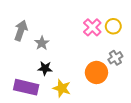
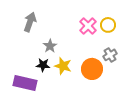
gray arrow: (21, 30) -> (30, 22), moved
gray star: (42, 43) -> (50, 46), moved
yellow star: (62, 88) -> (63, 66), moved

